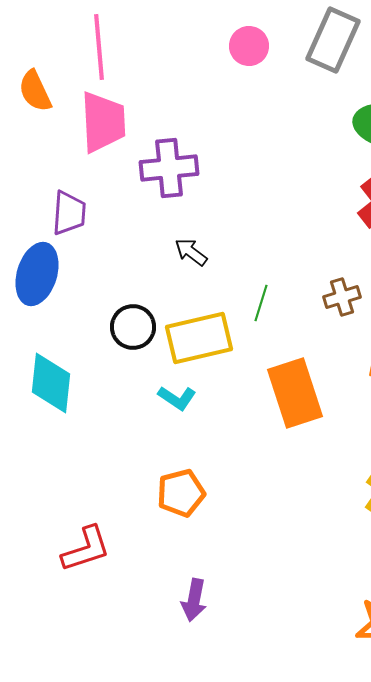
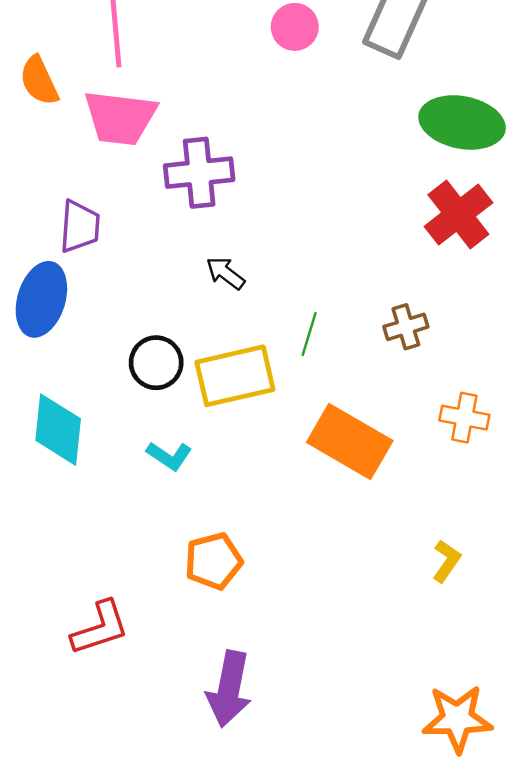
pink trapezoid: (103, 122) -> (120, 118), turned 100
orange rectangle: (295, 393) -> (350, 442), turned -42
cyan L-shape: (177, 398) -> (169, 456), moved
purple arrow: (194, 600) -> (229, 689), size x1.5

